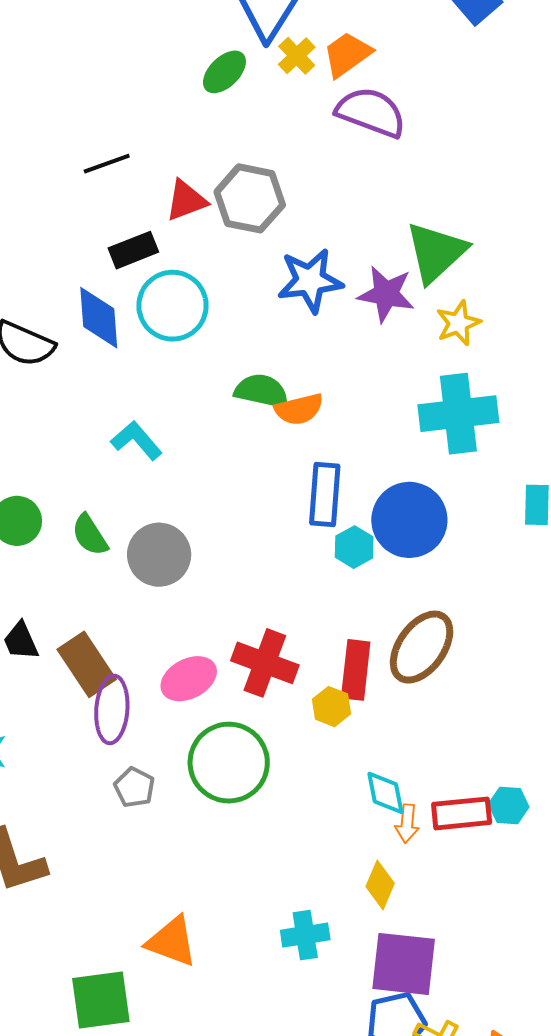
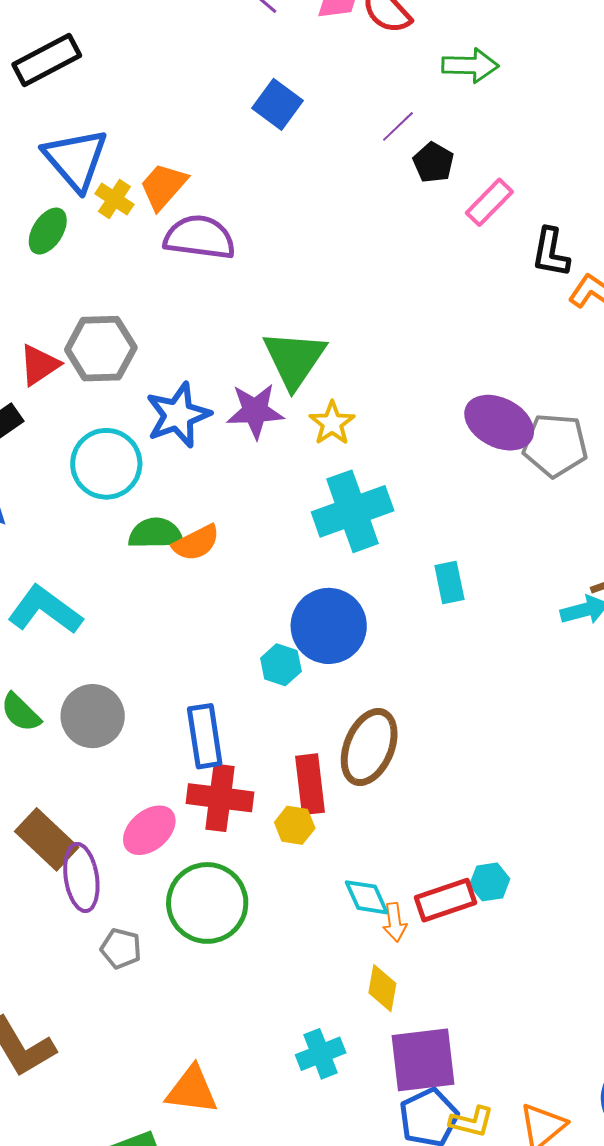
cyan circle: (173, 306) -> (106, 464), moved
cyan L-shape: (136, 441) -> (45, 610), size x1.4
blue rectangle: (325, 494) -> (205, 736), moved

